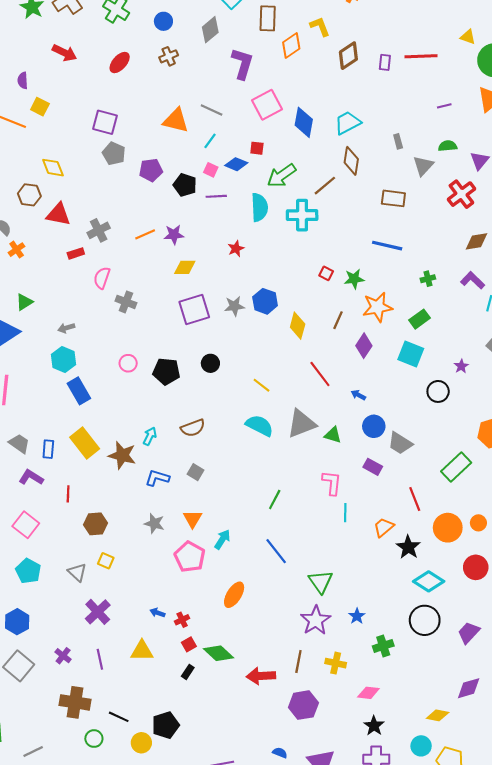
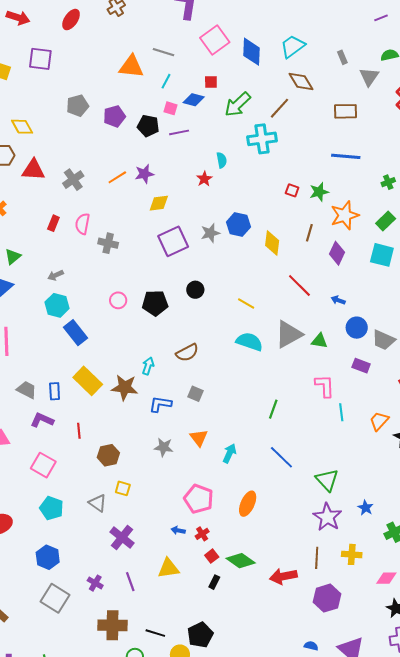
purple square: (105, 122) -> (40, 59), moved
gray pentagon: (114, 154) -> (78, 106), turned -30
brown diamond: (351, 161) -> (301, 82), turned -32
cyan semicircle: (259, 207) -> (222, 160), moved, size x0.6
red rectangle: (76, 253) -> (53, 223), moved, turned -42
pink pentagon: (190, 557) -> (199, 499), moved

